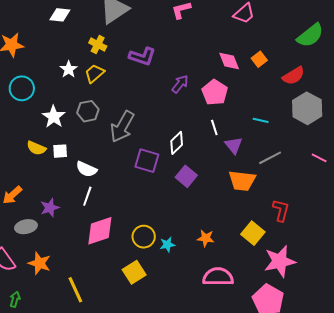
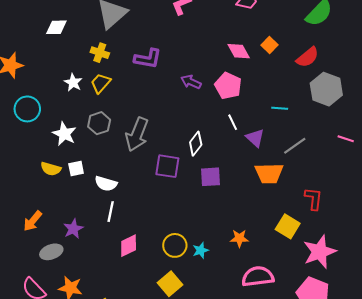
purple arrow: (180, 84) -> (191, 82), turned -96
purple square: (186, 176) -> (210, 177), turned -35
pink diamond: (100, 231) -> (129, 246), size x0.7

